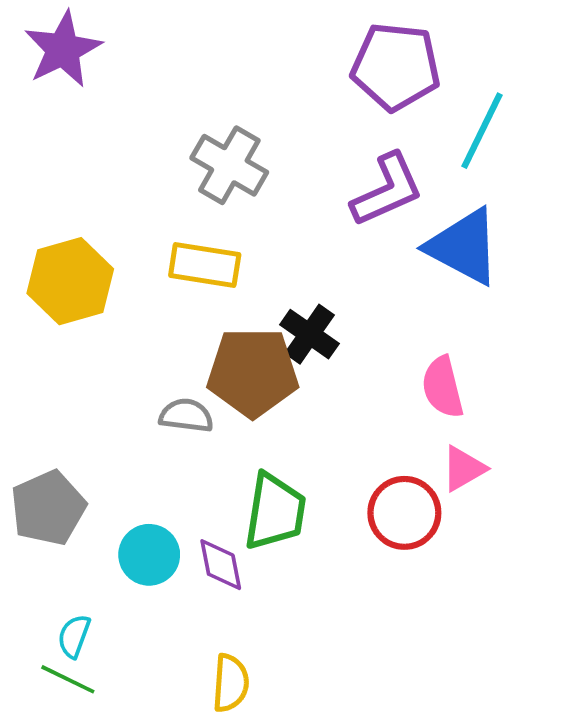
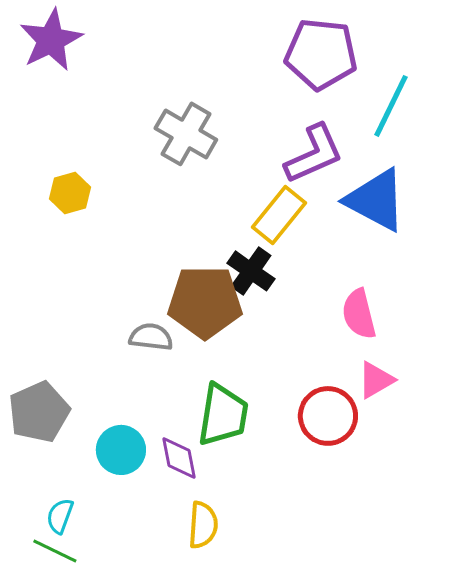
yellow rectangle: (205, 265) -> (279, 215), moved, turned -60
yellow hexagon: (70, 281) -> (70, 193), moved, size x0.6
yellow semicircle: (231, 683) -> (203, 525), moved

